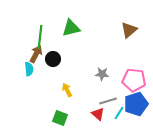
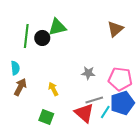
brown arrow: (36, 54) -> (20, 87), moved
black circle: (53, 59) -> (42, 38), moved
red triangle: (98, 114) -> (84, 113), size x1.5

